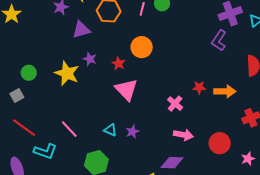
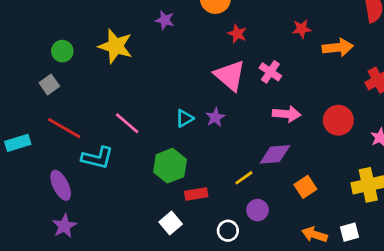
purple star: (90, 59) -> (165, 20), moved
red star: (118, 63) -> (237, 34), moved
red star: (199, 87) -> (302, 29), moved
pink triangle: (126, 90) -> (230, 76), moved
cyan triangle: (110, 130) -> (185, 118), turned -48

